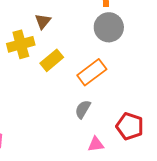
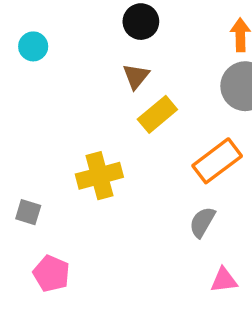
yellow cross: (21, 44) -> (99, 176), moved
yellow rectangle: (52, 60) -> (157, 114), moved

